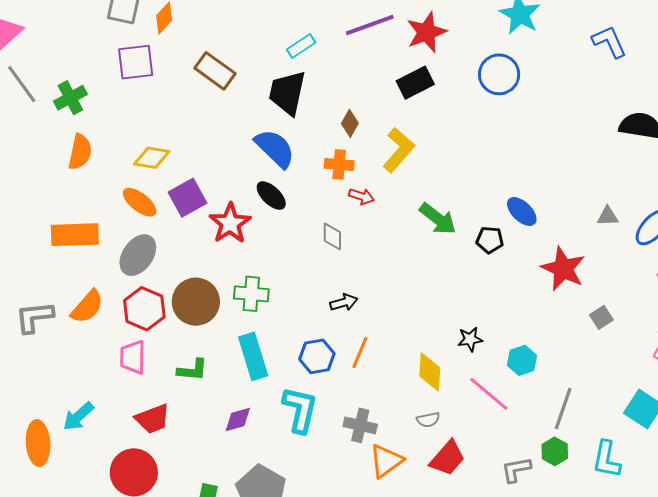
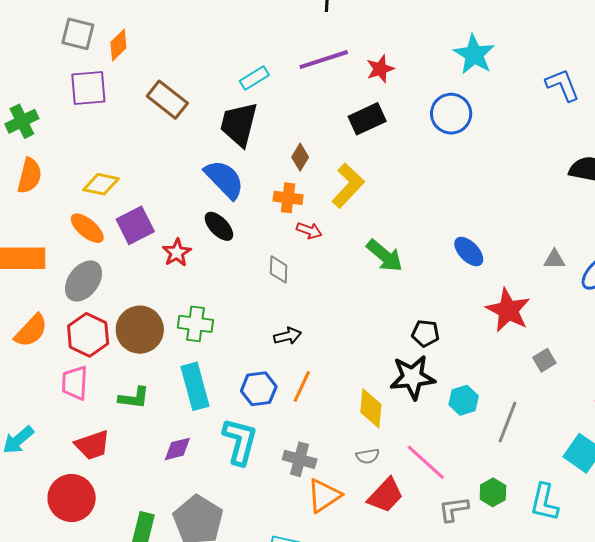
red star: (427, 32) -> (380, 69), size x0.7
red star: (230, 223) -> (177, 253), size x0.7
black pentagon: (490, 240) -> (425, 333), moved
black star: (470, 339) -> (412, 377), size x1.8
pink line: (489, 394) -> (426, 462), moved
gray line: (563, 408) -> (508, 422), moved

